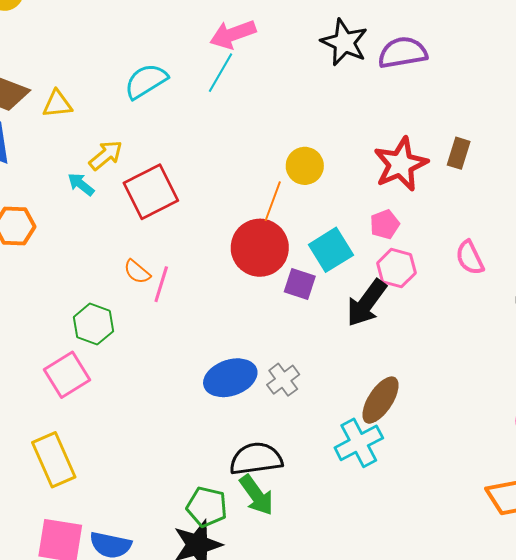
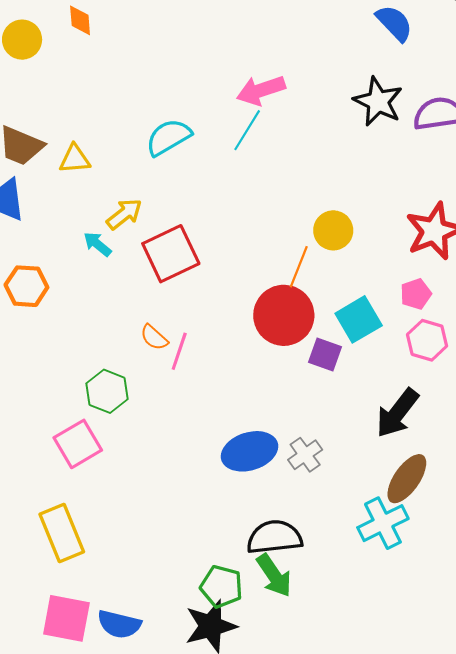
black arrow: (366, 303) -> (397, 413), moved

